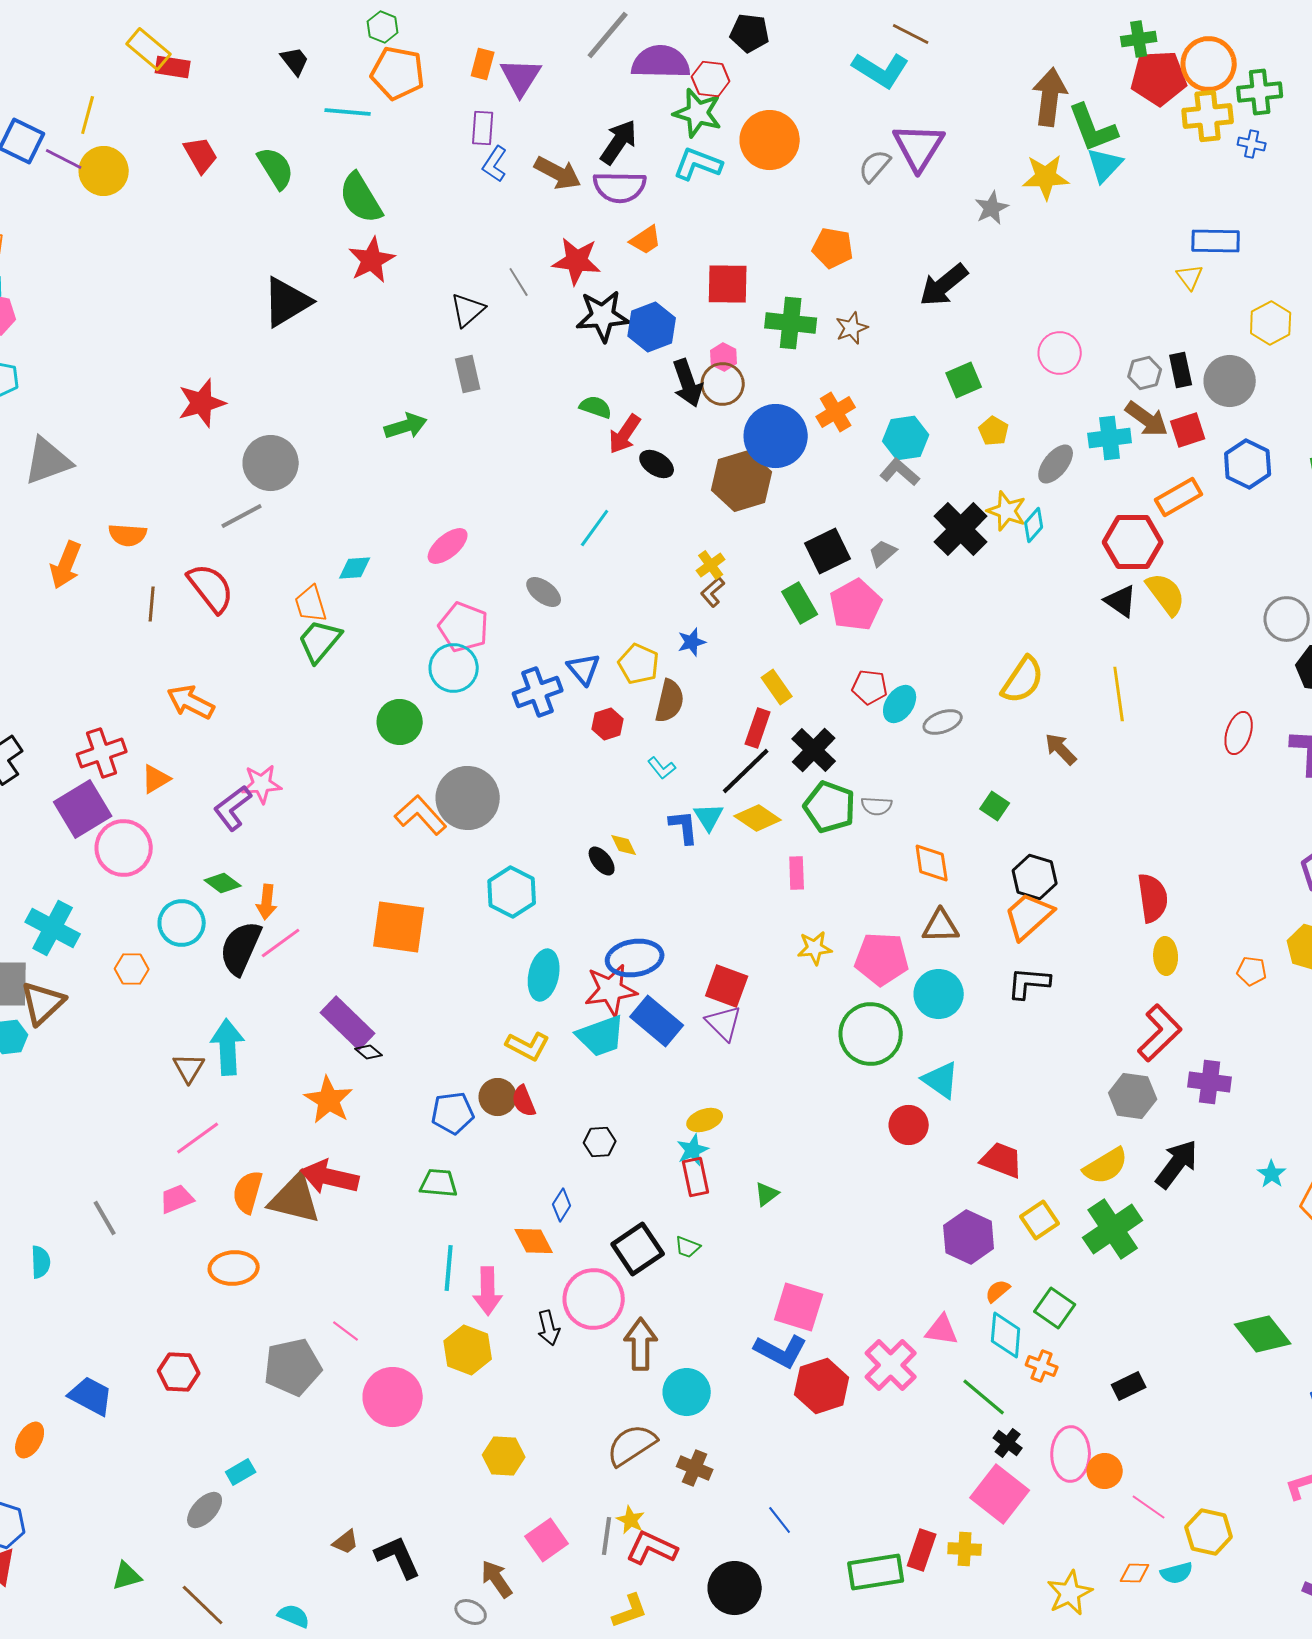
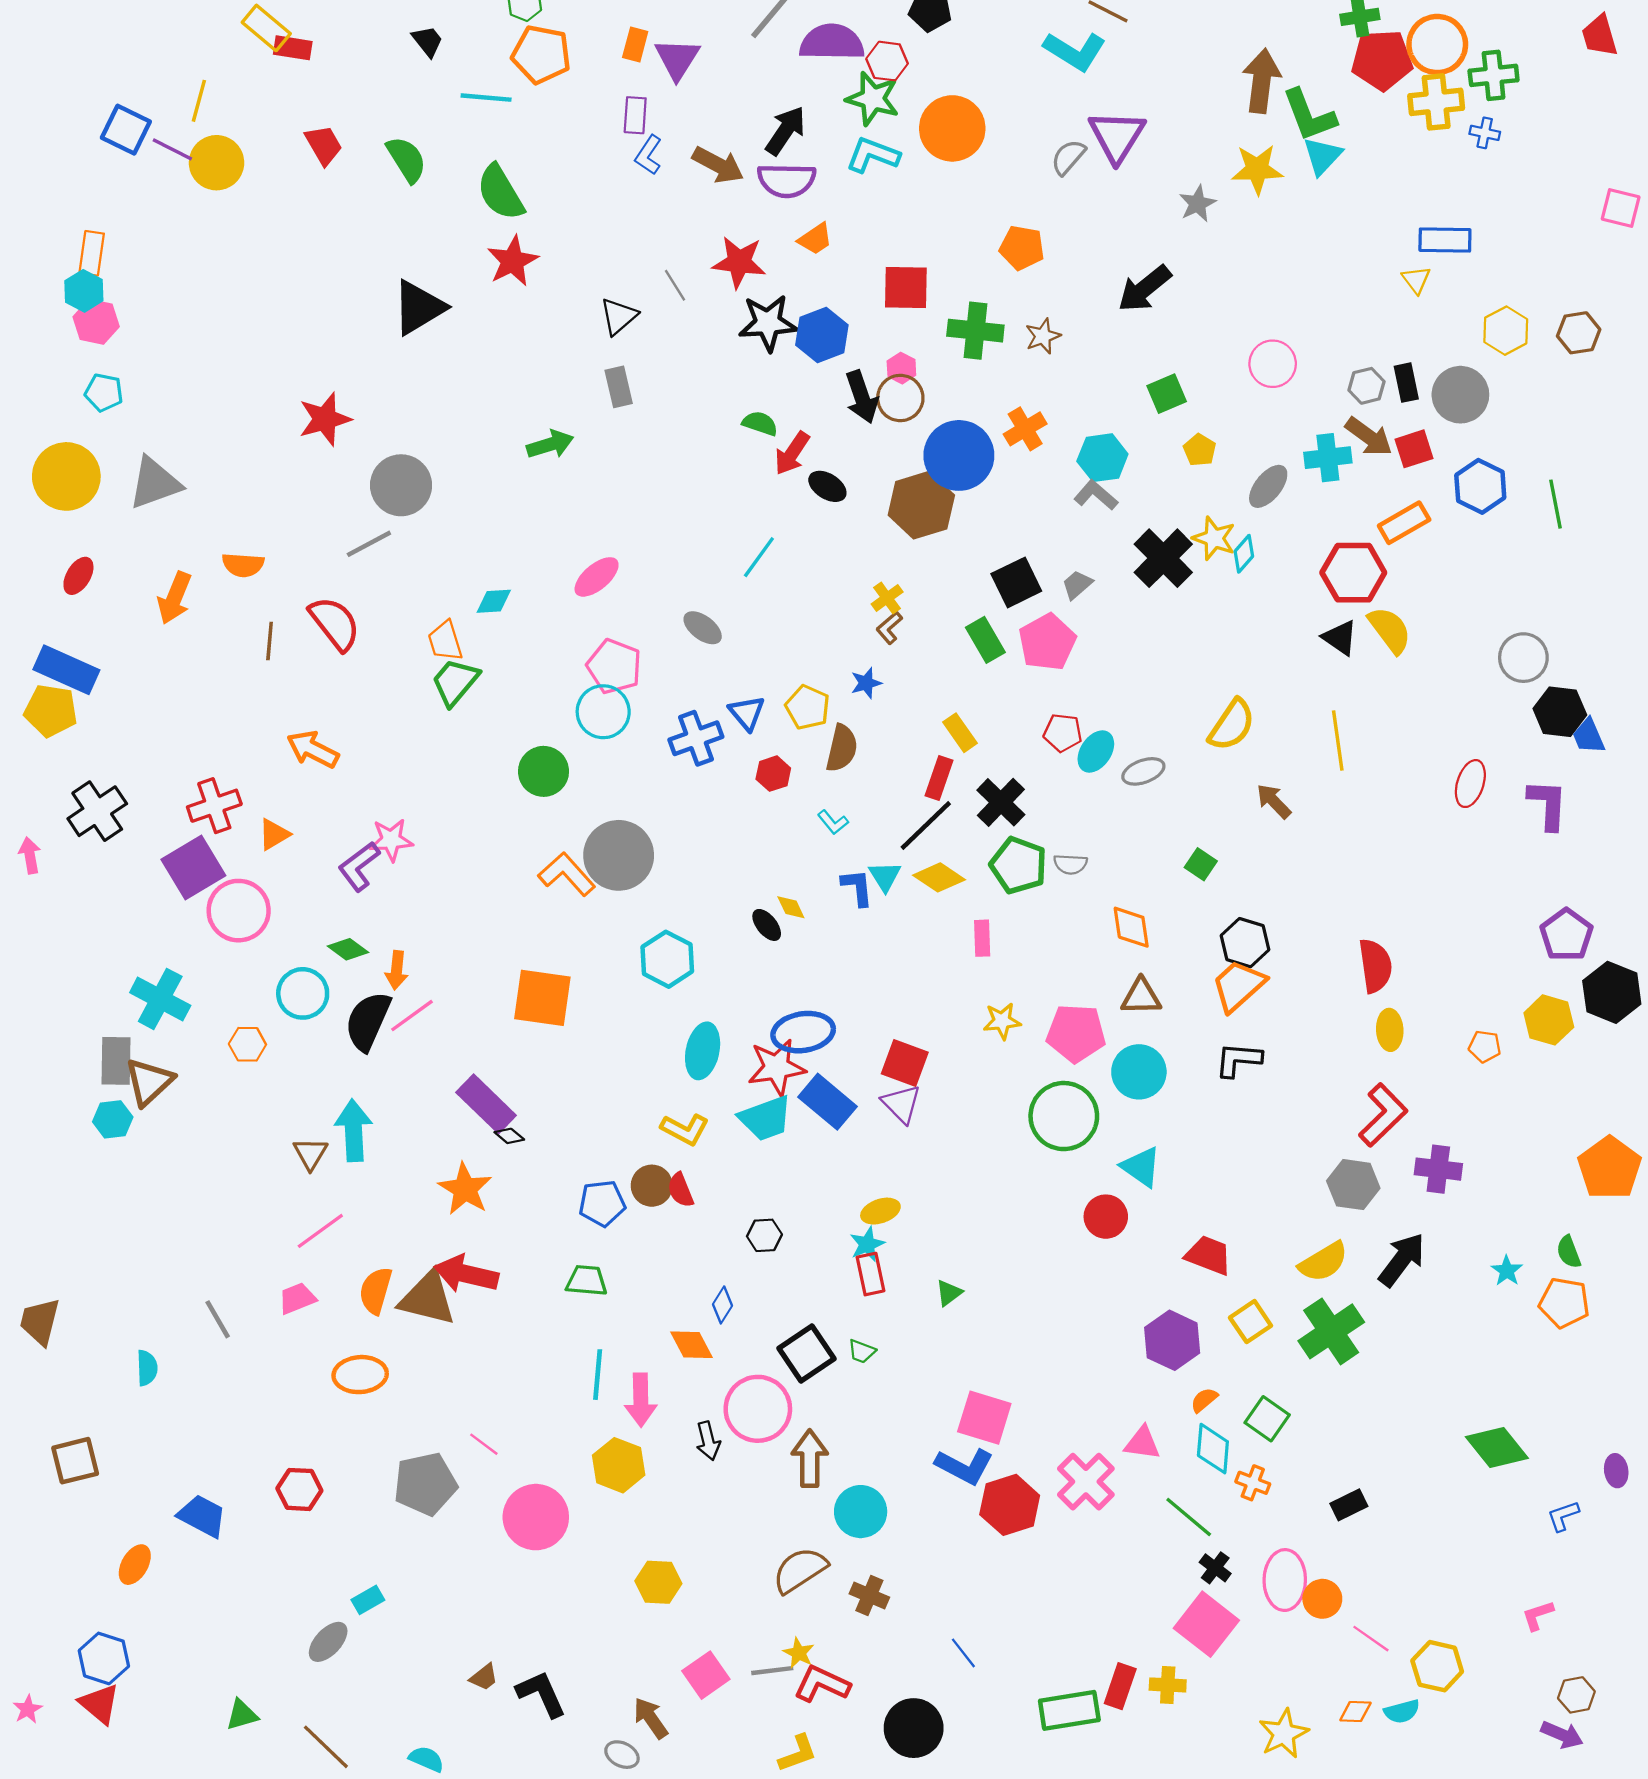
gray line: (607, 1536) -> (772, 1671), turned 75

